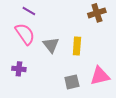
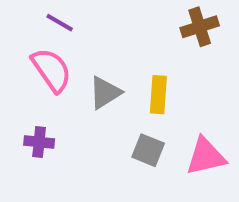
gray triangle: (51, 45) -> (105, 93), turned 36
gray square: (72, 82) -> (148, 150), moved, turned 35

